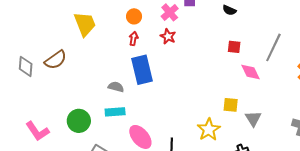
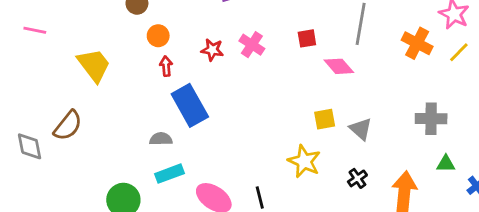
pink cross: (170, 12) -> (252, 45), moved

